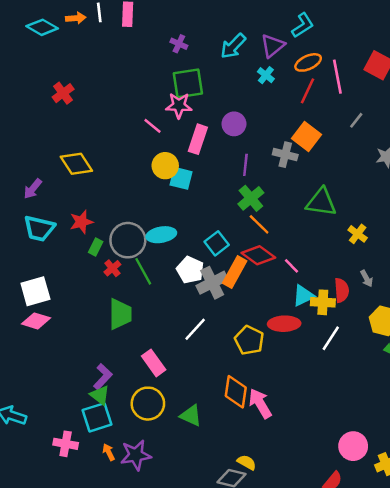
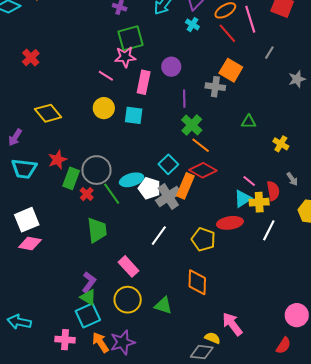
red line: (308, 91) -> (227, 33), turned -60
yellow circle: (165, 166) -> (104, 108), moved
green triangle: (321, 202) -> (249, 122), size x0.6
cyan ellipse: (161, 235) -> (132, 180), moved
green rectangle: (96, 247) -> (71, 178), size x1.5
pink line: (291, 266) -> (249, 181), moved
pink arrow: (260, 403) -> (232, 324), moved
orange arrow: (109, 452) -> (100, 342), size x1.5

